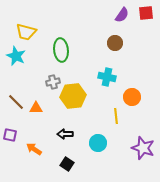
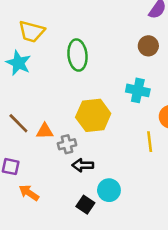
gray cross: (53, 82) -> (67, 144), moved
cyan circle: (98, 143) -> (109, 190), moved
orange arrow: (34, 149) -> (29, 193), moved

